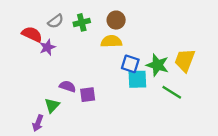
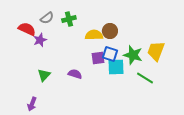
brown circle: (116, 20) -> (110, 31), moved
purple semicircle: (68, 86) -> (75, 74), moved
purple square: (88, 95) -> (98, 58), moved
green triangle: (52, 105) -> (44, 75), moved

